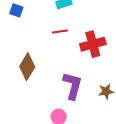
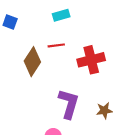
brown diamond: (27, 67) -> (32, 62), moved

